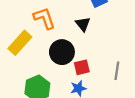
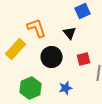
red square: (82, 67) -> (84, 59), moved

